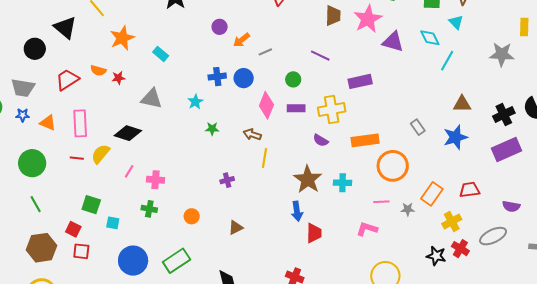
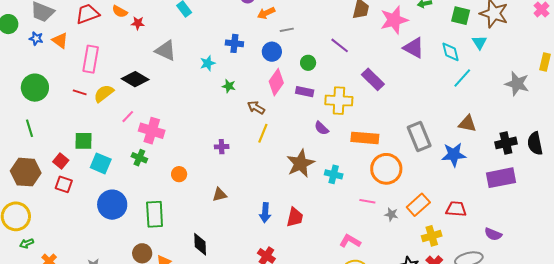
blue circle: (244, 78) -> (272, 52), moved
purple rectangle: (360, 81) -> (373, 79), turned 45
orange triangle: (48, 123) -> (60, 41), moved
gray rectangle: (418, 127) -> (419, 137), size x1.8
green star: (212, 129) -> (229, 86), moved
pink cross: (155, 180) -> (152, 131), size x1.4
green square: (91, 205) -> (84, 141), turned -30
blue arrow: (297, 211) -> (265, 213), moved
cyan square: (113, 223) -> (101, 163), size x1.5
pink L-shape: (367, 229) -> (350, 241), moved
green rectangle: (176, 261) -> (155, 214), turned -72

